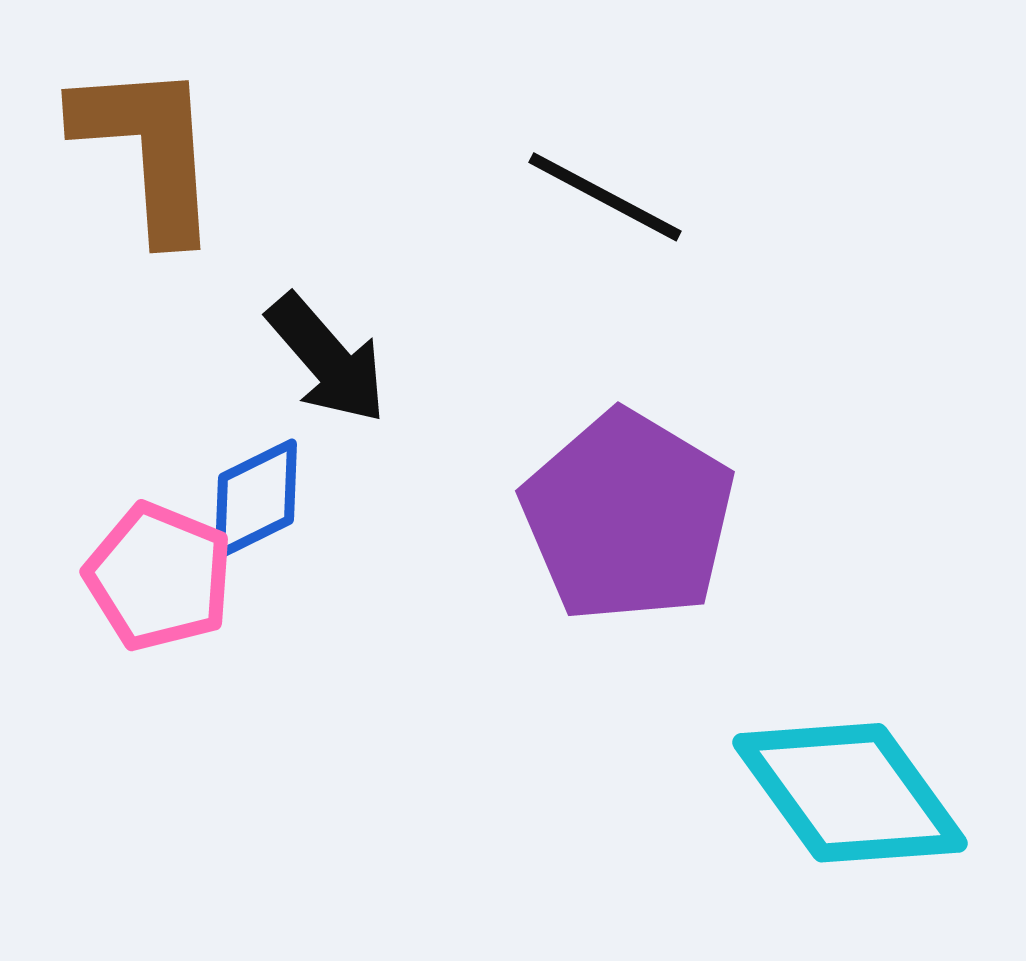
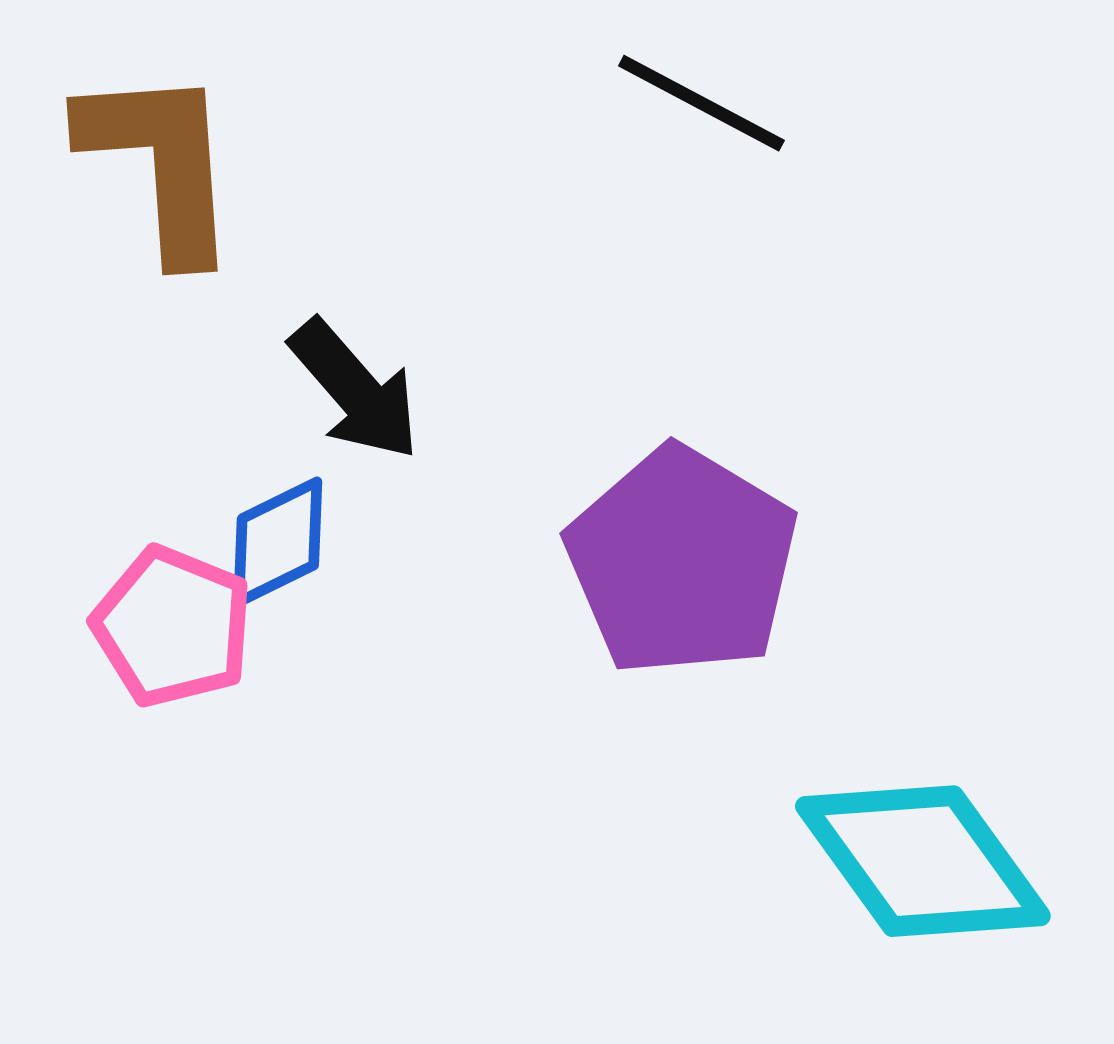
black line: (605, 197) -> (701, 103), moved

